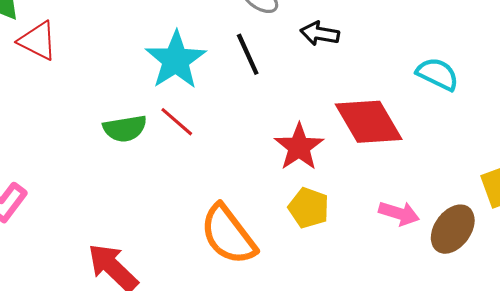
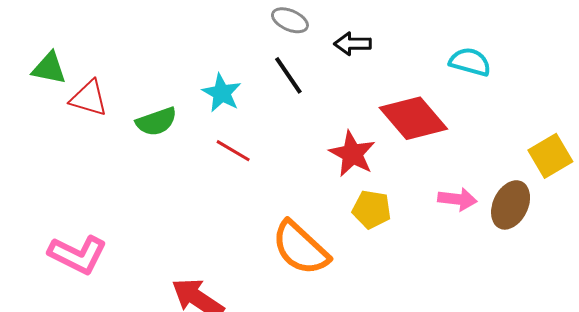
cyan star: (176, 60) -> (222, 93), size x0.7
green semicircle: (125, 129) -> (156, 122), moved

